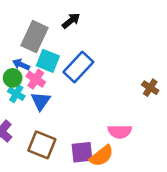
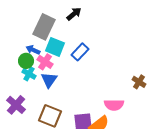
blue rectangle: (78, 67) -> (80, 52), size x0.7
brown cross: (150, 88) -> (139, 82), moved

